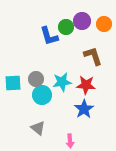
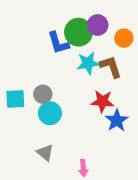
orange circle: (104, 24) -> (124, 38), moved
green circle: (66, 27) -> (79, 32), size x1.5
cyan star: (62, 82) -> (88, 63), moved
blue star: (84, 109) -> (117, 120), moved

